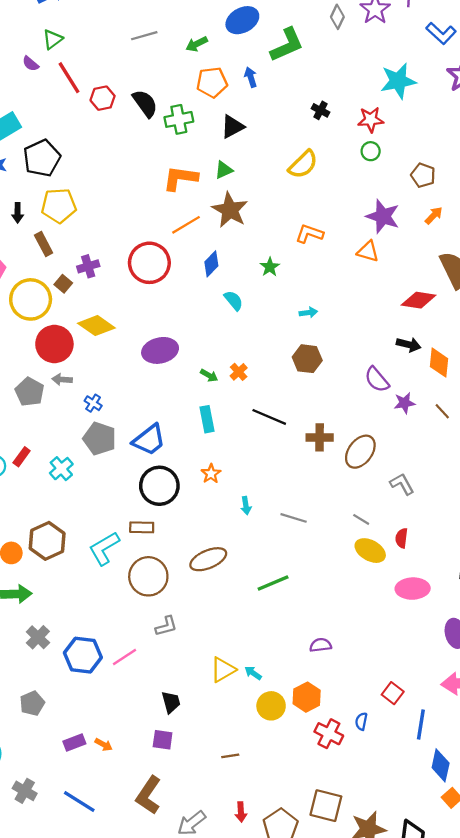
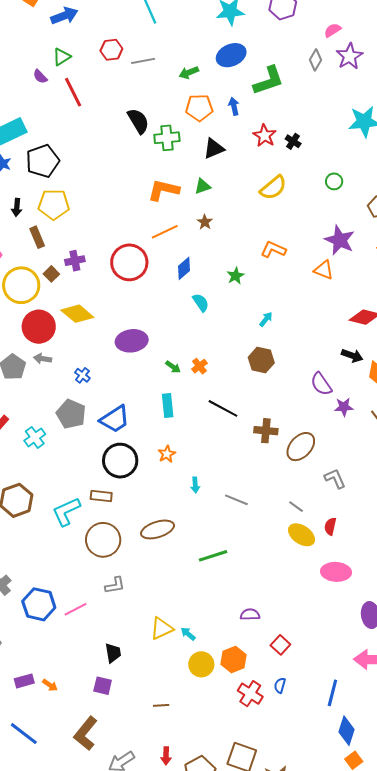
red hexagon: (103, 98) -> (111, 50), moved
red star: (371, 120) -> (265, 136), moved, turned 30
brown star: (230, 210) -> (205, 222), size x0.5
cyan arrow: (308, 313) -> (266, 319), turned -49
blue cross: (93, 403) -> (82, 375), moved
red square: (393, 693) -> (280, 645), moved

